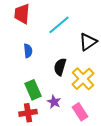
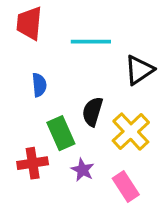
cyan line: (59, 25) -> (91, 42), turned 40
green rectangle: (33, 90) -> (61, 133), moved
red cross: (28, 113) -> (33, 163), moved

